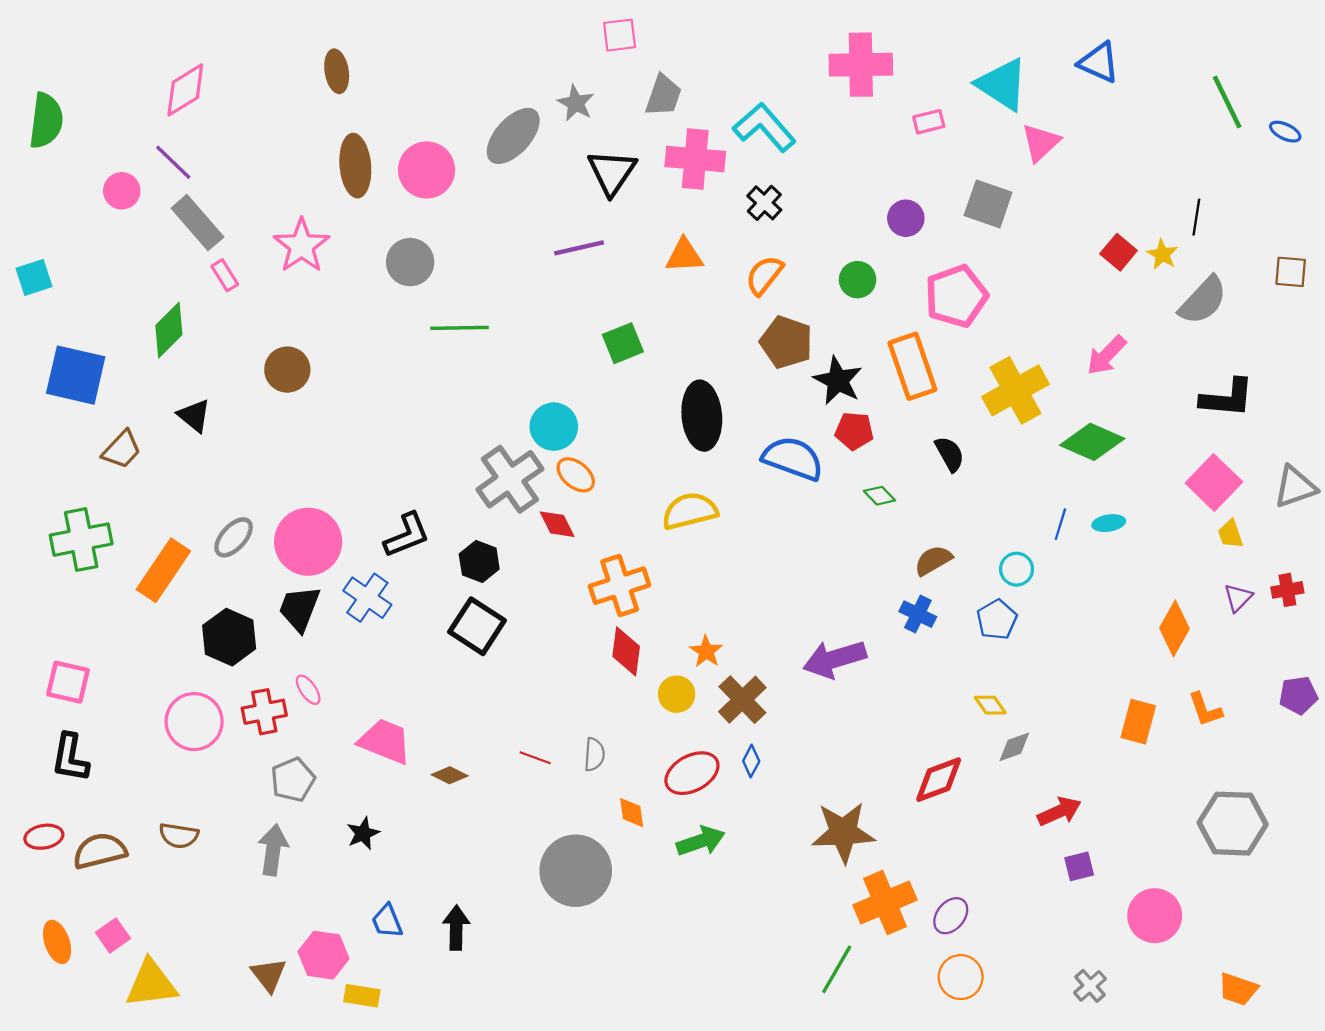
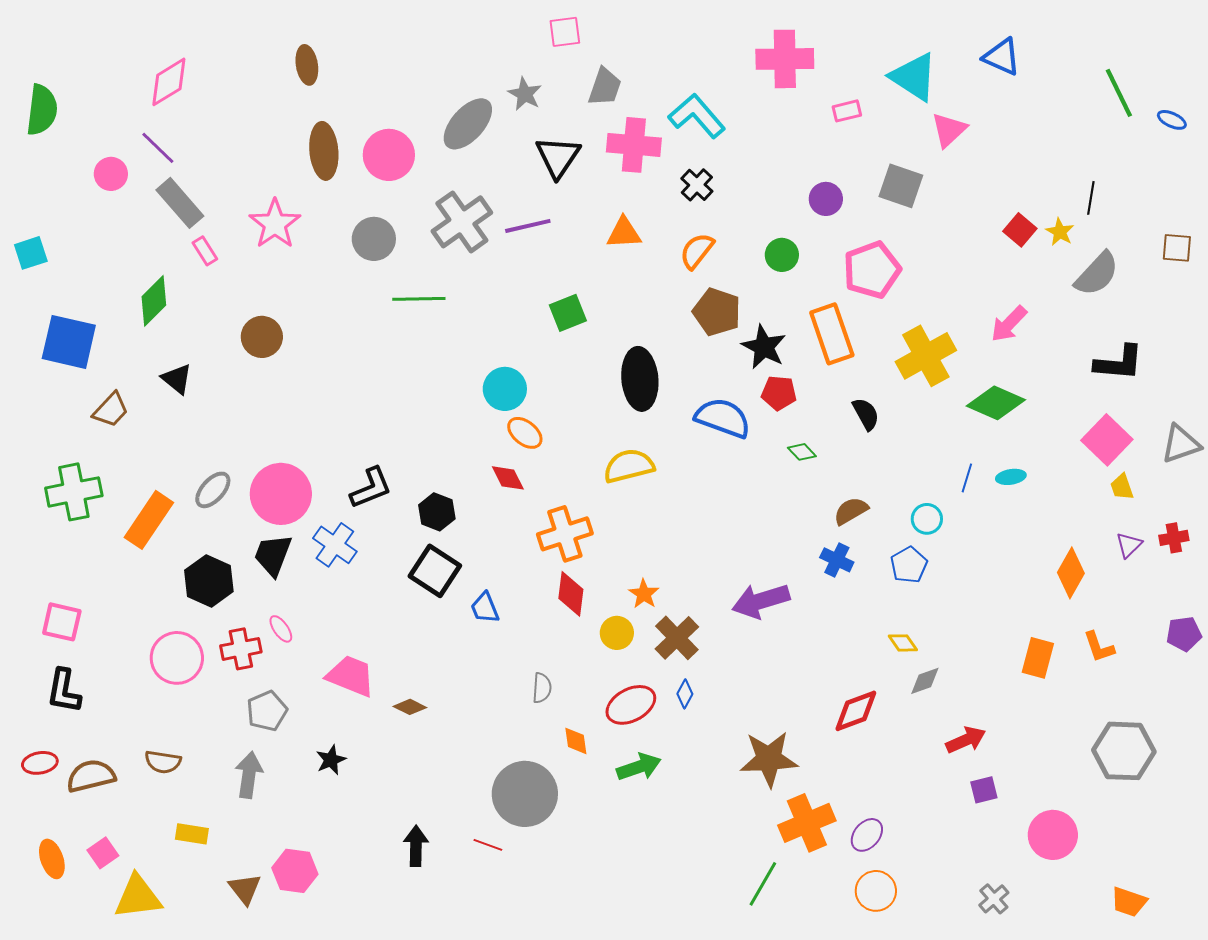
gray cross: (510, 479) -> (462, 222), moved
red line: (535, 758) -> (488, 845), moved
blue trapezoid: (387, 921) -> (485, 608), moved
yellow rectangle: (362, 996) -> (192, 834), moved

